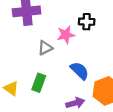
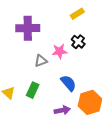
black cross: (87, 22) -> (78, 42), turned 32

